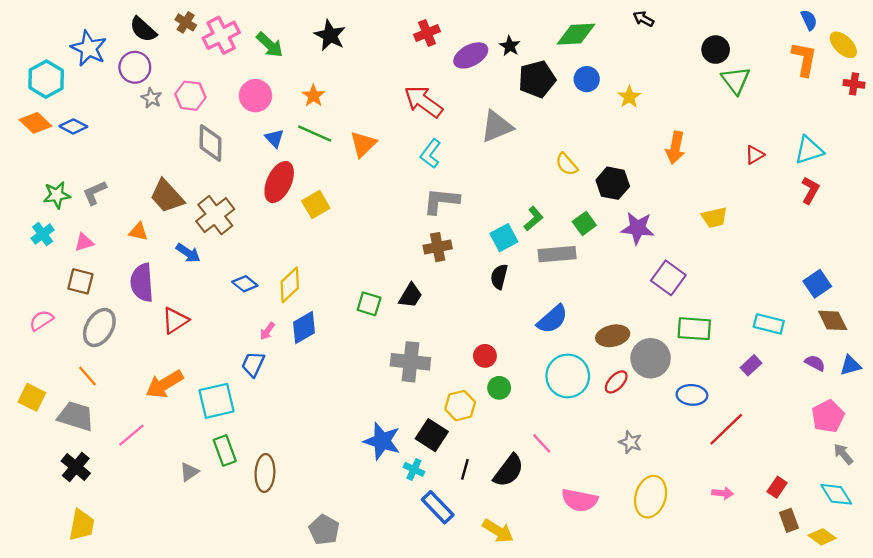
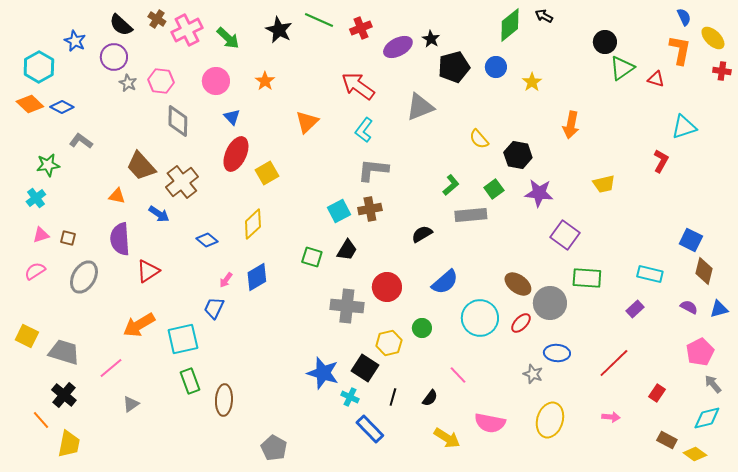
green diamond: (576, 34) -> (510, 25), moved, turned -36
blue star: (89, 48) -> (75, 41), size x0.7
green triangle: (736, 80) -> (622, 68), turned 32
green line: (315, 134) -> (319, 20), moved
red triangle: (755, 155) -> (656, 79), moved, turned 48
red L-shape: (810, 190) -> (661, 161), moved
gray L-shape: (95, 193) -> (81, 141), moved, turned 60
cyan square: (504, 238) -> (339, 211), moved
pink triangle: (84, 242) -> (41, 235), moved
black semicircle: (499, 277) -> (422, 234), turned 45
brown square: (80, 281) -> (68, 238), size x0.7
blue square: (817, 284) -> (691, 240), turned -30
yellow diamond: (290, 285) -> (253, 224), moved
blue semicircle: (552, 319) -> (445, 282), moved
brown diamond: (833, 320) -> (704, 271), turned 40
brown ellipse: (613, 336) -> (518, 284), turned 48
red circle: (485, 356) -> (387, 287), moved, size x1.5
orange line: (88, 376) -> (41, 420), moved
blue ellipse: (692, 395) -> (557, 353), moved
black semicircle: (509, 471) -> (430, 398), size x0.6
gray triangle: (189, 472) -> (131, 404), moved
red rectangle: (777, 487) -> (657, 393), moved
cyan diamond: (836, 494) -> (707, 418), turned -72
brown rectangle: (789, 520) -> (667, 440), turned -42
yellow arrow: (498, 531) -> (447, 438), moved

